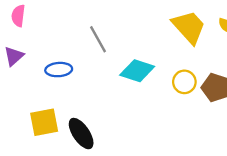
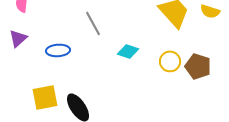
cyan diamond: (137, 71) -> (128, 51), size x0.7

